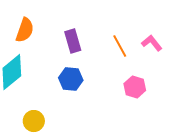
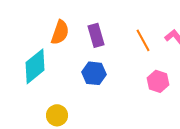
orange semicircle: (25, 30) -> (60, 32), moved

